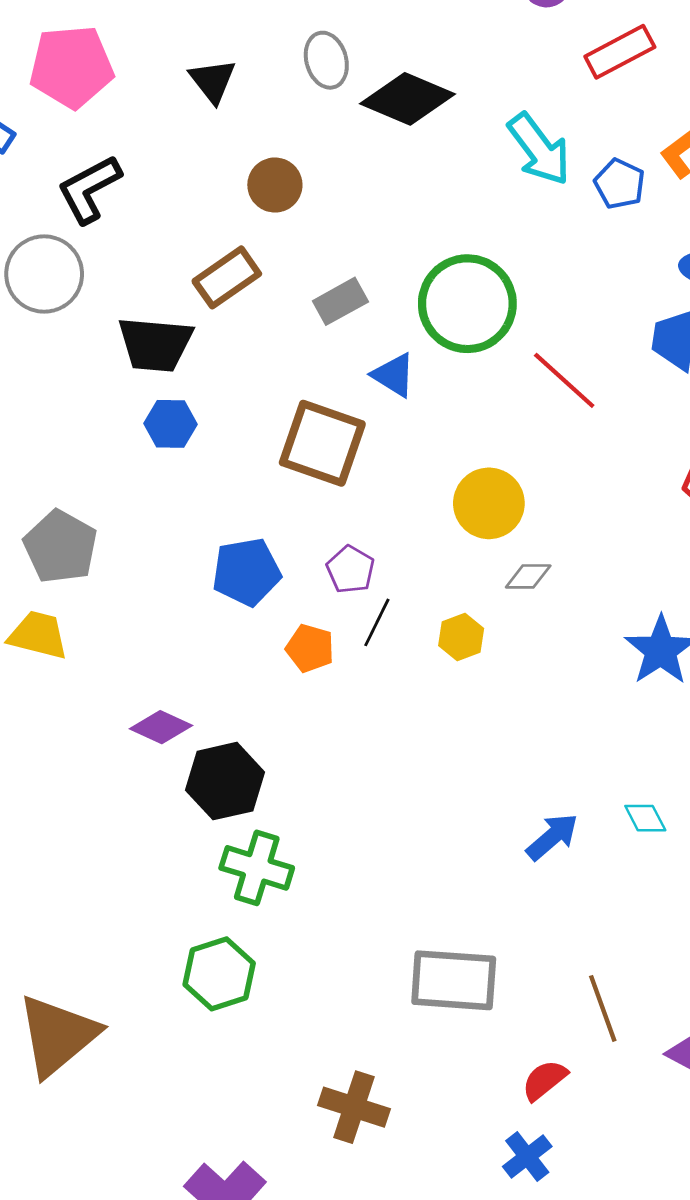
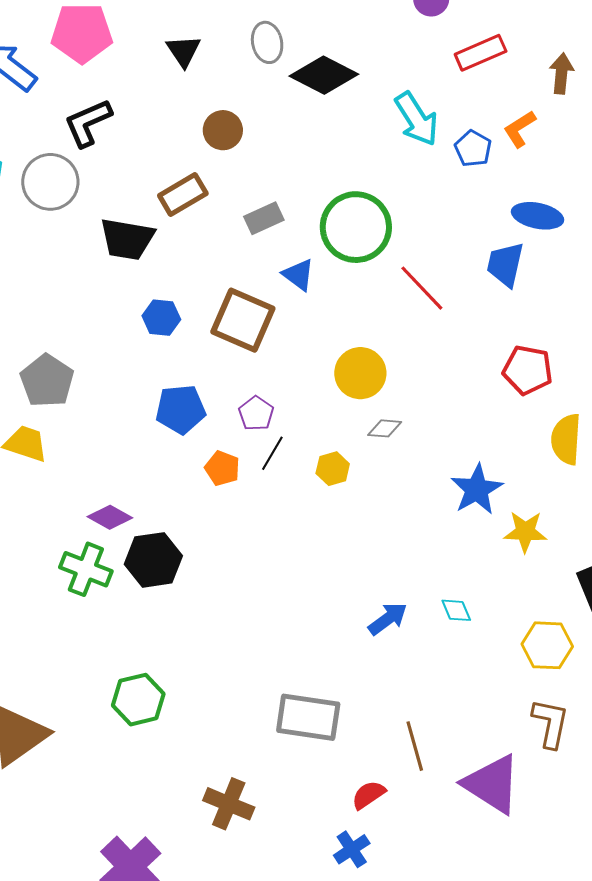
blue hexagon: (170, 424) -> (161, 318), moved
green cross: (257, 868) -> (86, 569), moved

